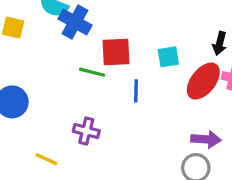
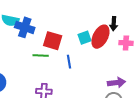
red square: (116, 52) -> (53, 41), turned 30
red ellipse: (203, 81) -> (100, 37), moved

